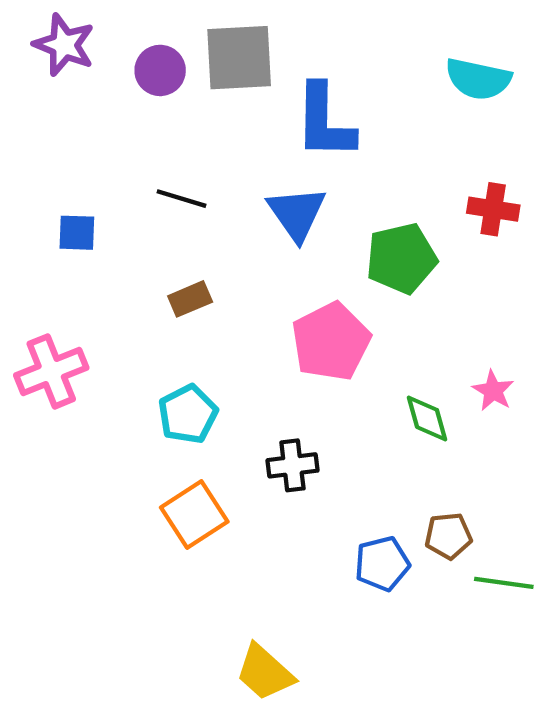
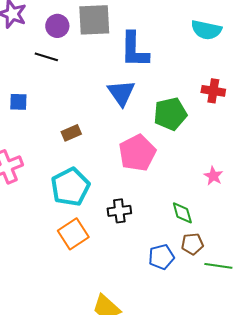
black line: (181, 199) -> (46, 57), moved
cyan pentagon: (188, 414) -> (70, 187), size x1.4
green diamond: (427, 418) -> (182, 213), moved

